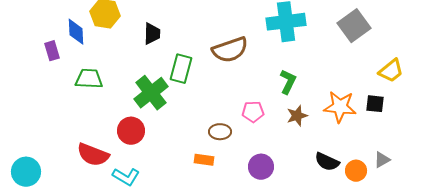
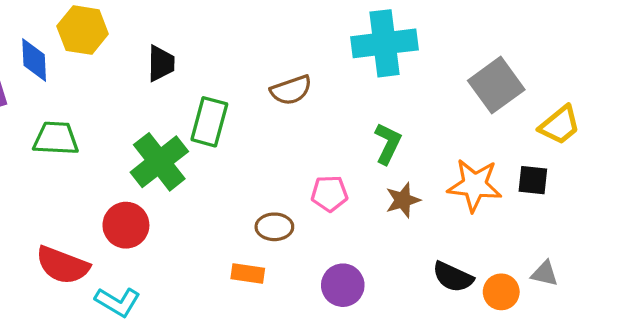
gray square: (354, 26) -> (496, 85), moved
brown semicircle: (230, 50) -> (291, 90), size x0.7
gray triangle: (382, 160) -> (545, 274), turned 42

